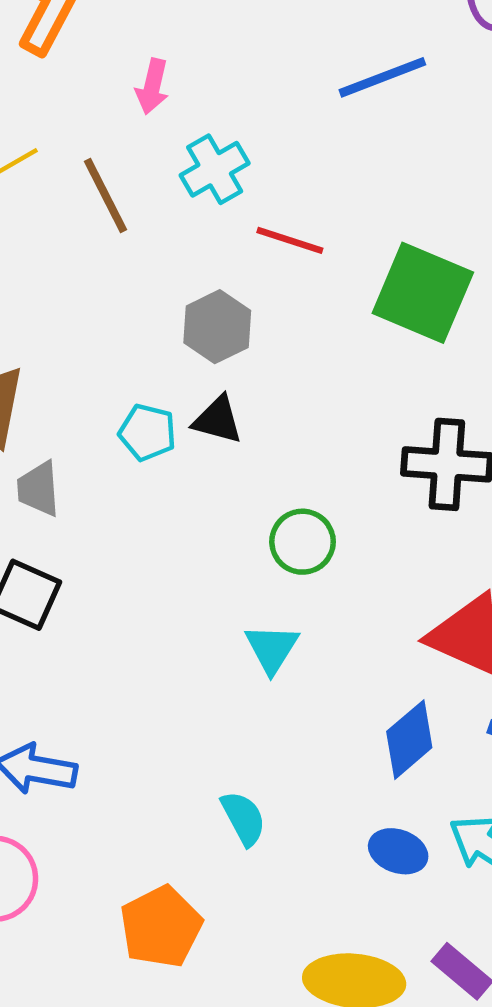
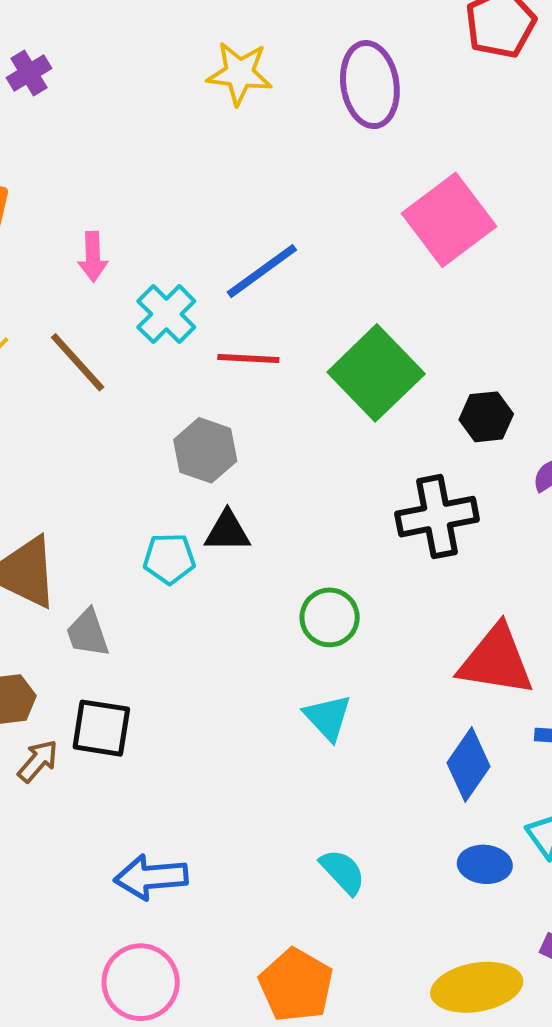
blue line: (382, 77) -> (262, 271), moved
green square: (423, 293) -> (376, 373), turned 38

